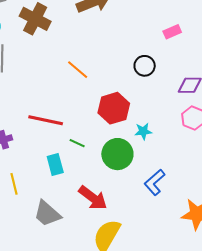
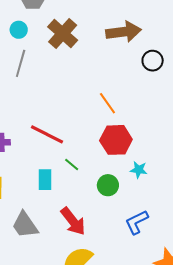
black circle: (145, 66) -> (153, 61), moved
orange line: (78, 70) -> (107, 103), moved
green circle: (117, 154) -> (108, 185), size x0.7

